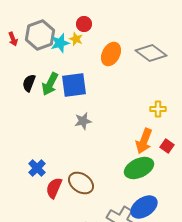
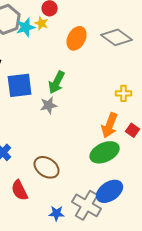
green arrow: (50, 84) -> (57, 82), moved
blue square: (74, 85) -> (20, 85), moved
red semicircle: (54, 188) -> (20, 190), moved, turned -50

